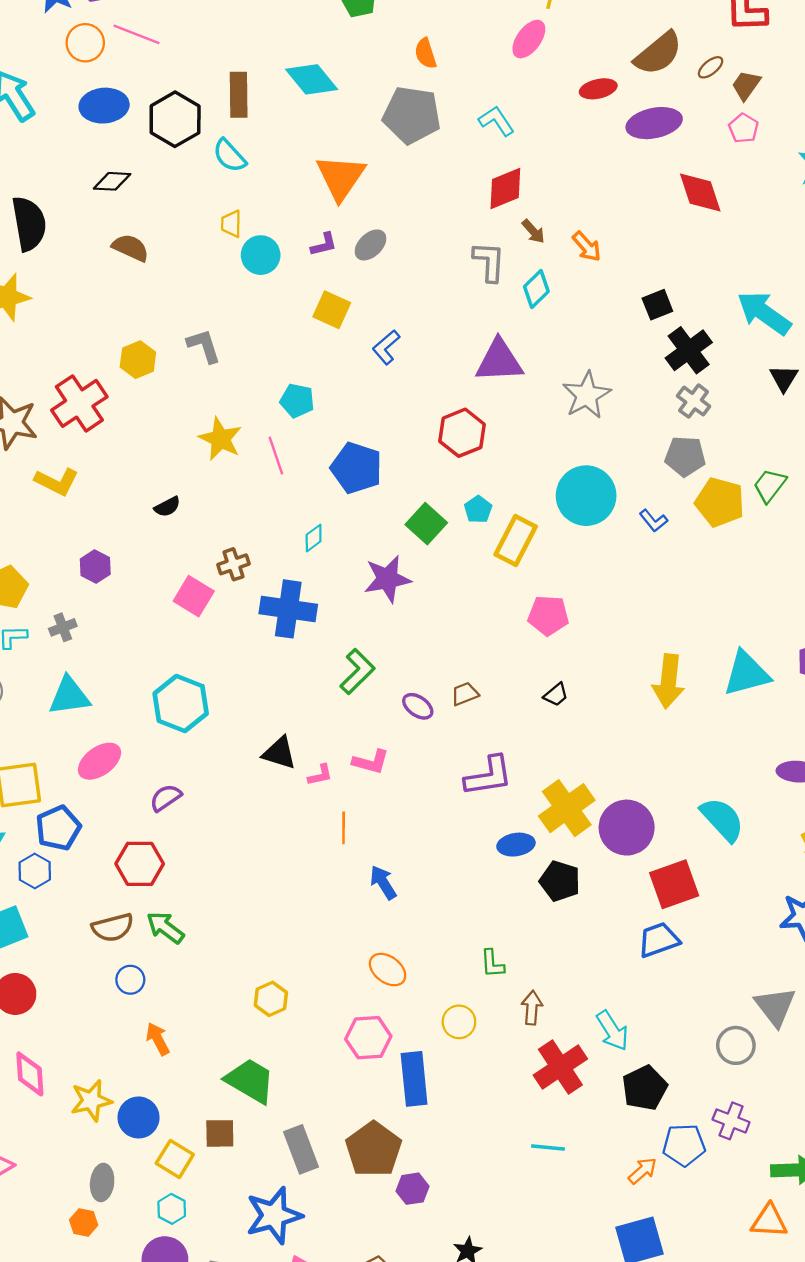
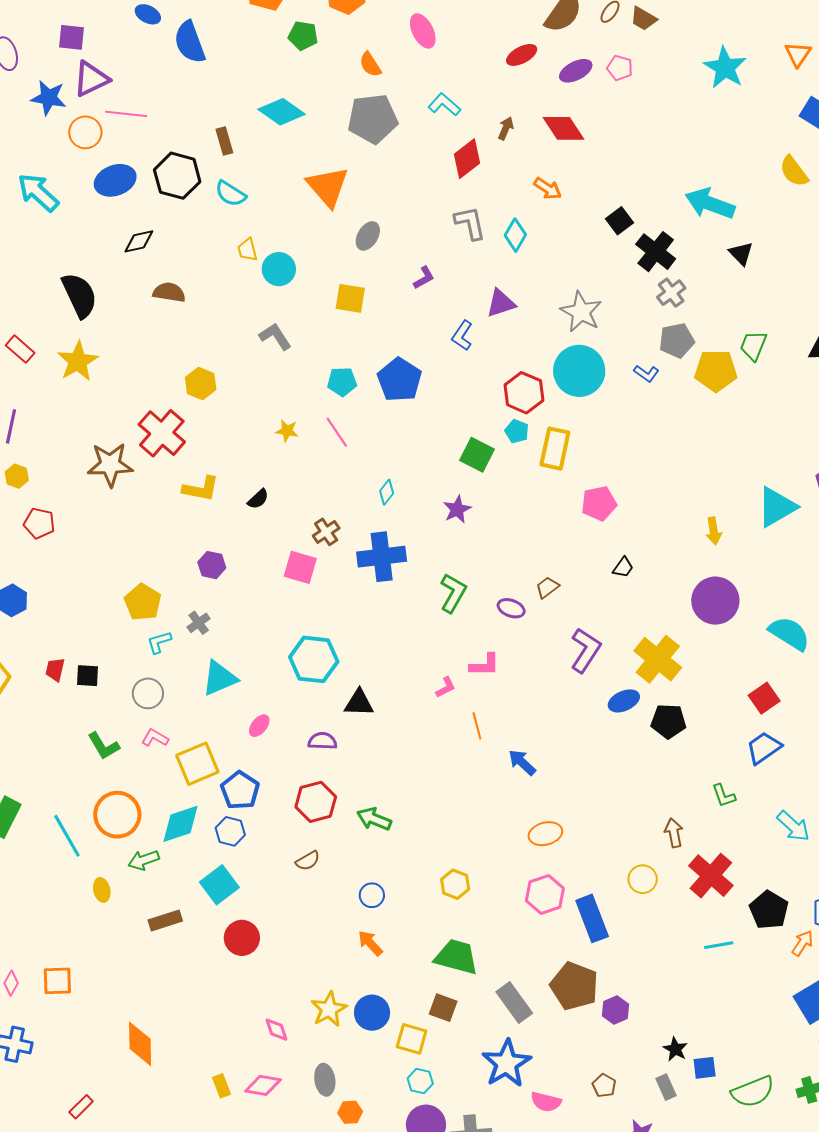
pink ellipse: (529, 39) -> (423, 31), moved, turned -48
brown trapezoid: (746, 85) -> (643, 19), turned -80
brown rectangle: (239, 95) -> (224, 141), size x0.7
purple ellipse: (654, 123) -> (576, 71), size x0.7
pink pentagon: (744, 128) -> (620, 68), moved
red diamond: (700, 192) -> (564, 128), moved
brown arrow: (533, 231) -> (506, 128), moved, turned -100
purple L-shape: (324, 244) -> (424, 278), moved
gray L-shape: (204, 346) -> (275, 336), moved
blue L-shape: (386, 347) -> (462, 336), moved
purple triangle: (499, 361) -> (501, 303), size x0.7
gray cross: (694, 401) -> (671, 293), turned 32
red hexagon: (462, 433) -> (524, 393), moved
yellow star: (220, 439) -> (287, 431), size x0.6
blue pentagon: (356, 468) -> (399, 380), moved, turned 30
yellow L-shape: (57, 482) -> (201, 489), moved
cyan circle: (586, 496) -> (579, 371), moved
blue L-shape: (653, 521) -> (646, 373), moved
purple star: (387, 579) -> (457, 509), size x0.7
yellow arrow: (668, 681) -> (714, 531), size x0.6
black triangle: (279, 753) -> (359, 703), moved
pink ellipse: (99, 761) -> (259, 726), size x0.6
purple L-shape: (488, 776) -> (586, 650), turned -33
purple semicircle: (166, 798) -> (322, 741), turned 52
purple circle: (627, 828) -> (715, 601), moved
red square: (674, 884) -> (764, 698), size x0.7
green arrow: (165, 927) -> (374, 819), moved
brown semicircle: (113, 928) -> (308, 861), size x0.7
green L-shape: (492, 964) -> (724, 796), moved
orange ellipse: (388, 970) -> (545, 834), turned -36
blue circle: (130, 980) -> (372, 895), moved
yellow circle: (459, 1022) -> (643, 879), moved
cyan arrow: (612, 1031) -> (793, 826), moved
pink diamond: (30, 1074) -> (276, 1030), moved, size x0.7
black pentagon: (645, 1088) -> (769, 910), moved
brown square: (220, 1133) -> (443, 1008), turned 36
gray ellipse: (102, 1182) -> (325, 1080), moved

